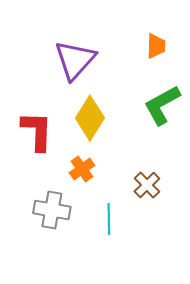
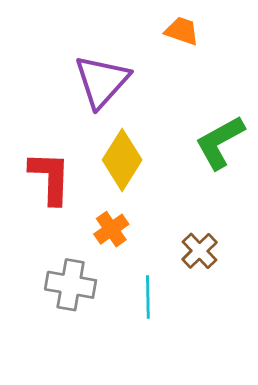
orange trapezoid: (156, 46) -> (182, 31), moved, turned -72

